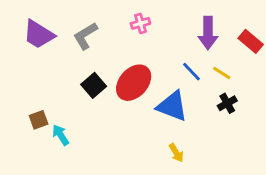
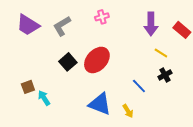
blue line: (191, 72) -> (139, 86), moved
blue triangle: (172, 106) -> (100, 104), moved

